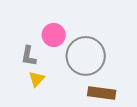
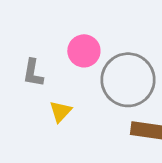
gray L-shape: (29, 56) -> (33, 73), moved

